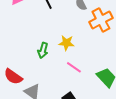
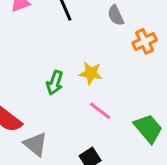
orange cross: (101, 20) -> (145, 41), size x0.7

